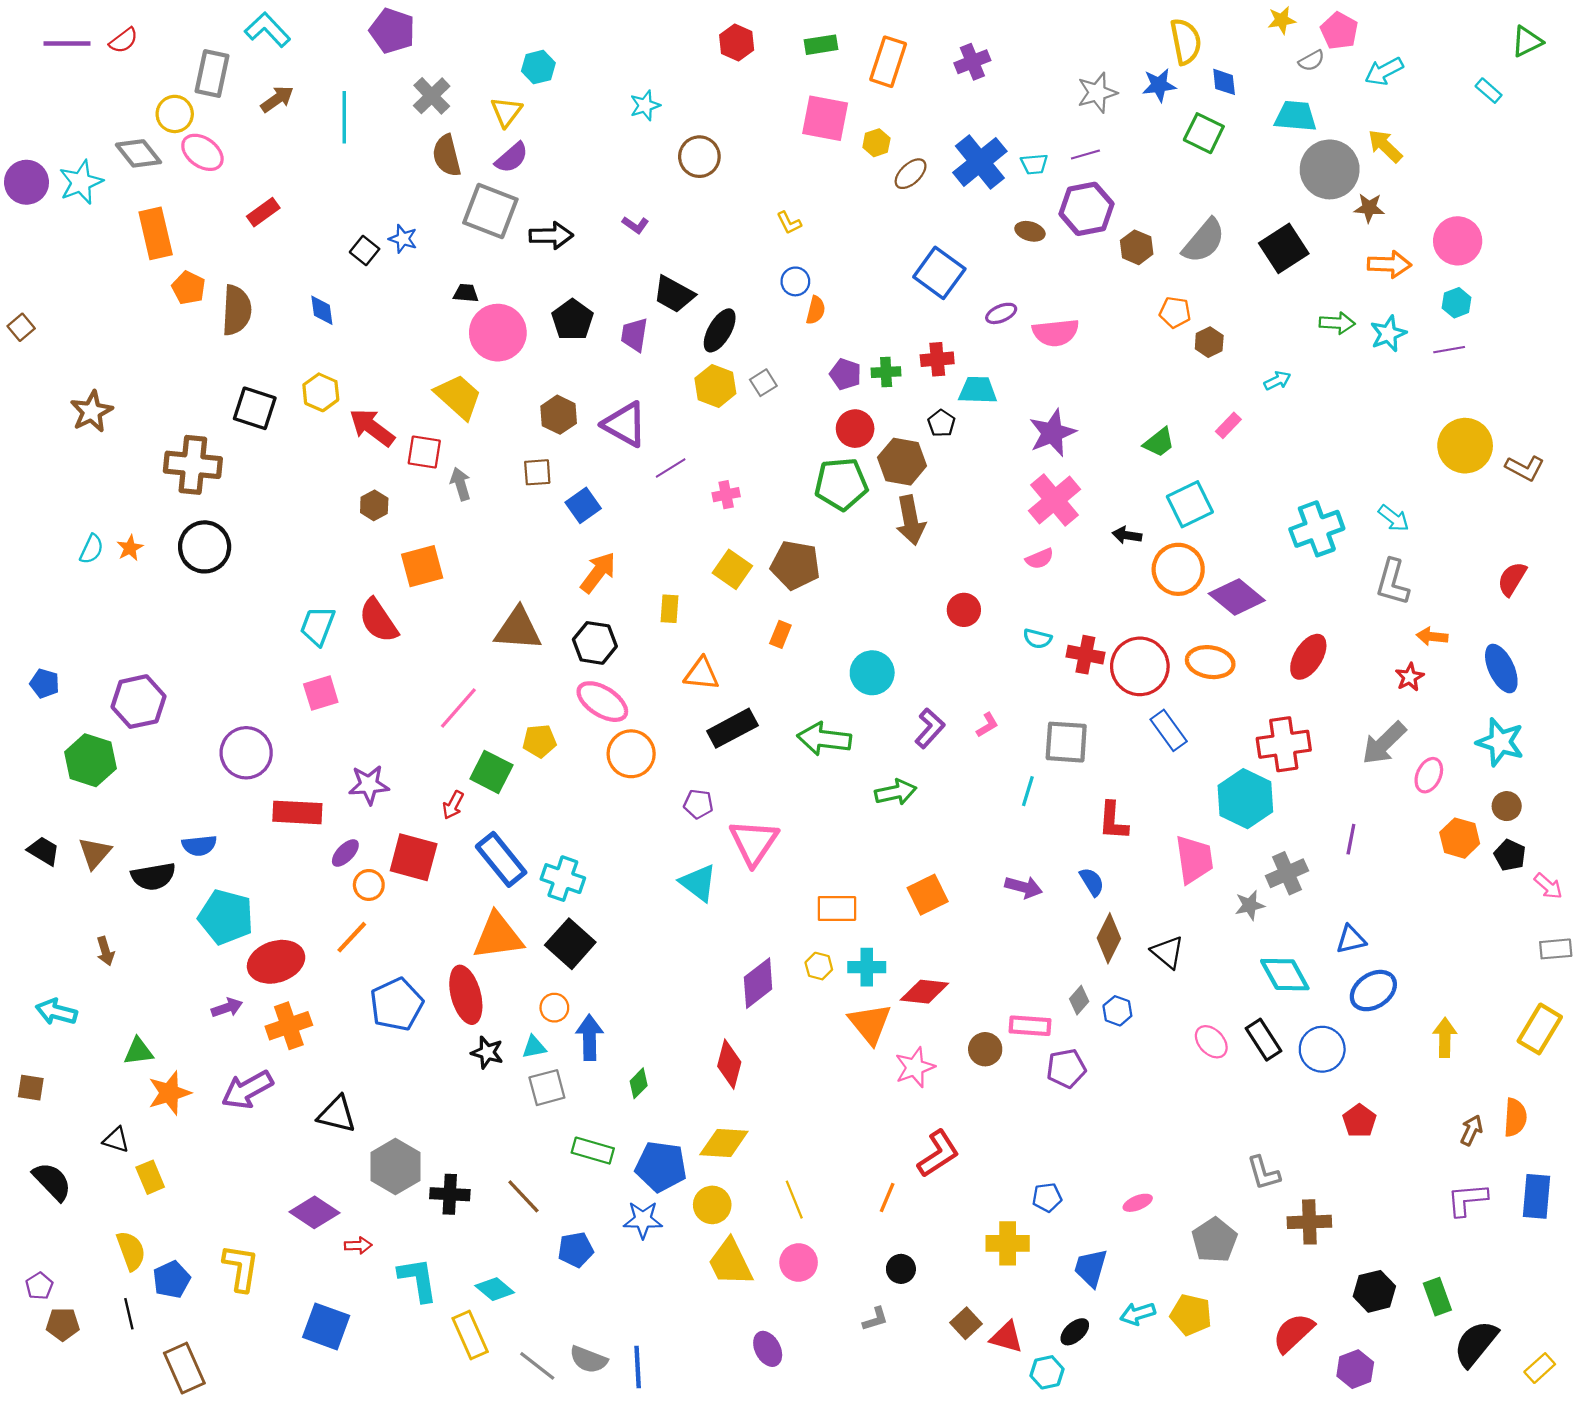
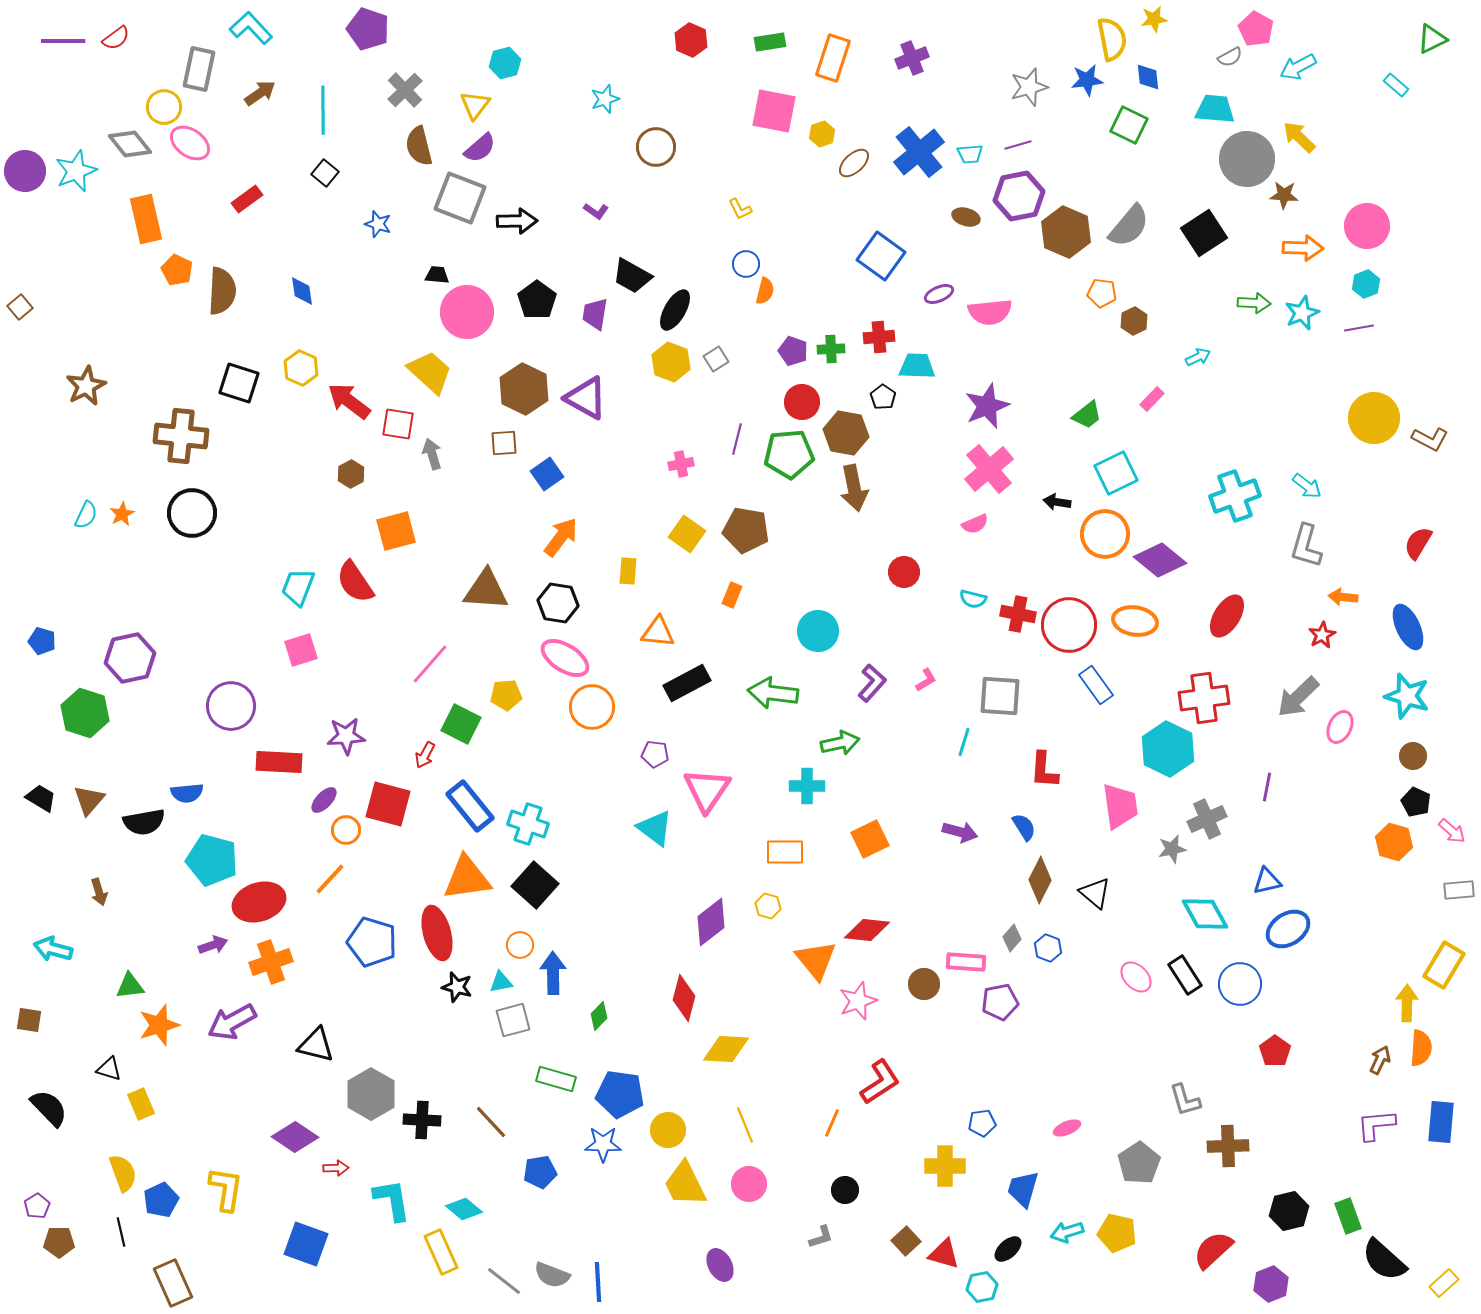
yellow star: (1282, 20) -> (1154, 19), moved
brown hexagon: (1137, 247) -> (1066, 232), size x1.6
black square: (365, 250) -> (325, 173), moved
brown hexagon: (559, 415) -> (524, 389), size x1.4
purple line: (671, 468) -> (737, 439), moved, turned -44
orange hexagon: (1460, 838) -> (1394, 842), moved
cyan cross: (867, 967) -> (807, 786), moved
blue pentagon: (397, 1004) -> (372, 942), turned -30
yellow arrow: (1445, 1037) -> (1407, 1003), moved
yellow diamond: (724, 1143) -> (726, 1049), moved
black semicircle: (1476, 1344) -> (1384, 1260), turned -87

